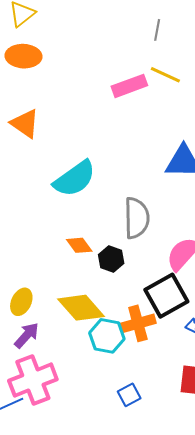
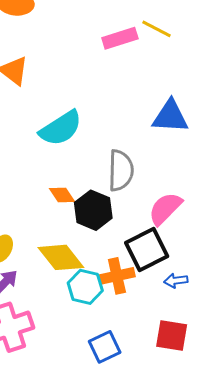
black hexagon: (111, 259) -> (93, 210), size x1.5
blue square: (129, 395) -> (105, 347), size x1.4

